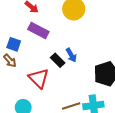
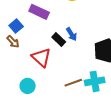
blue square: (14, 44) -> (16, 26), turned 32

